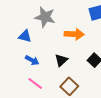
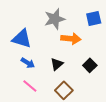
gray star: (45, 17) -> (55, 19), moved, turned -30
blue triangle: (25, 36) -> (22, 39), size x1.5

